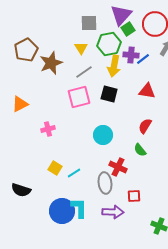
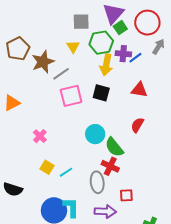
gray line: (84, 72) -> (61, 74), moved
pink cross: (48, 129) -> (40, 136), moved, turned -32
green semicircle: (140, 150) -> (114, 147), moved, size x1.5

